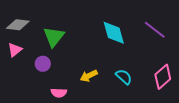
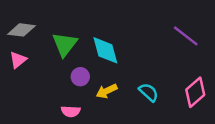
cyan diamond: (114, 33) -> (105, 50), moved
purple circle: (43, 64) -> (80, 77), moved

